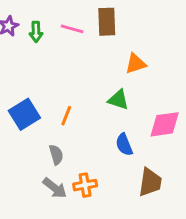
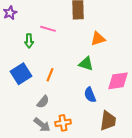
pink line: (72, 29) -> (48, 29), moved
green arrow: (36, 32) -> (29, 41), moved
gray semicircle: (56, 155) -> (43, 102), turned 56

